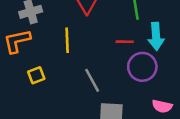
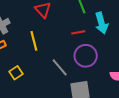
purple circle: (142, 67) -> (86, 56), moved

